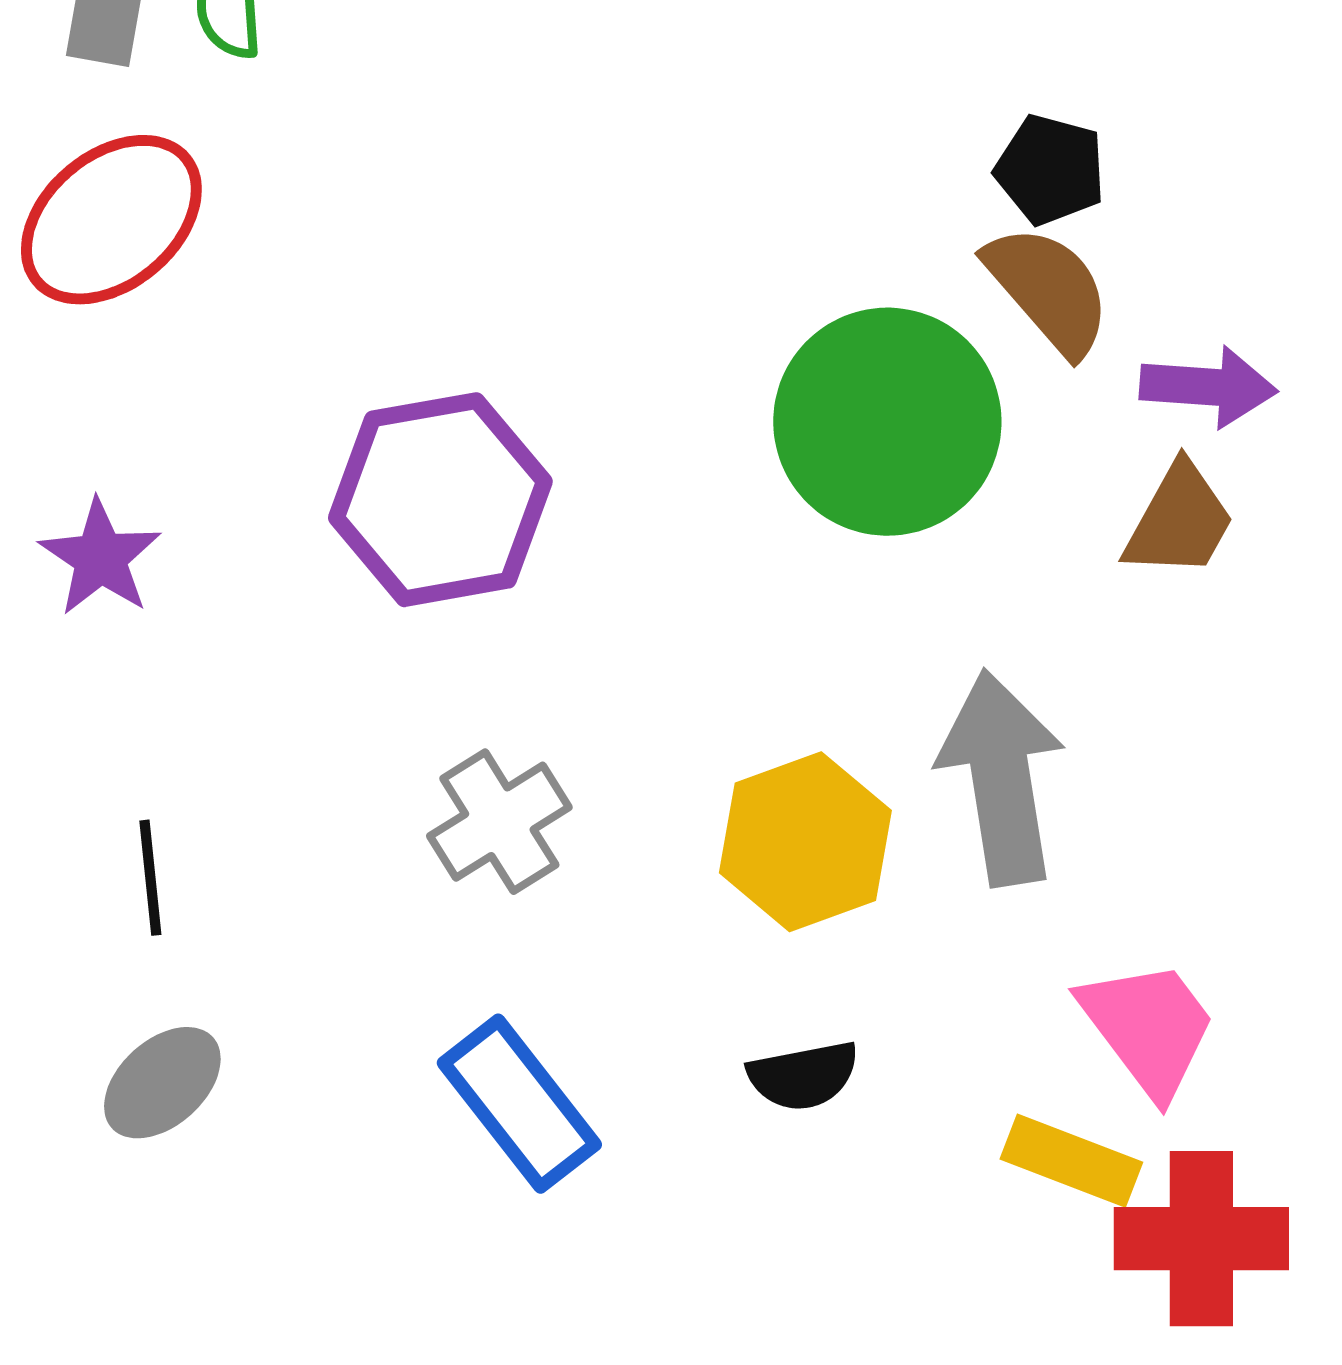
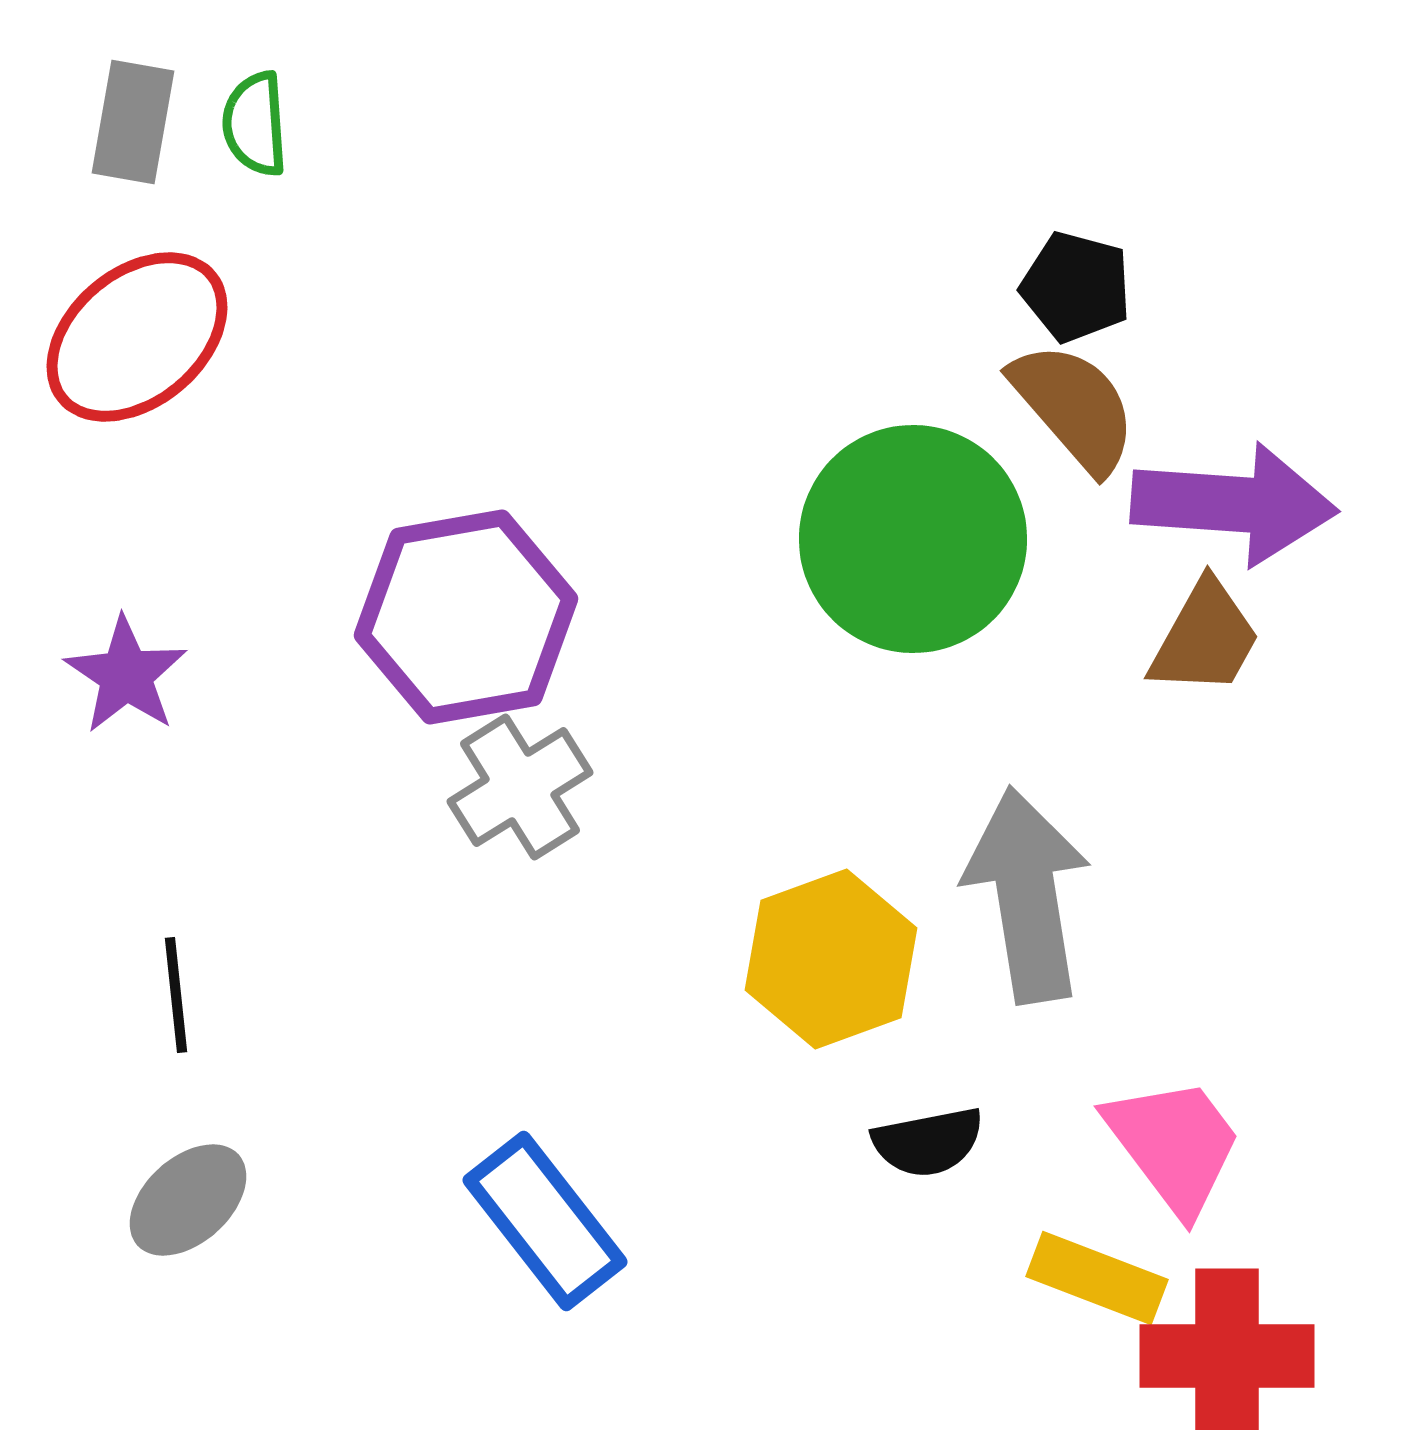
purple arrow: (1208, 387) -> (1234, 504), size x1.5
gray cross: (499, 822) -> (520, 787), moved
black semicircle: (803, 1076) -> (928, 1142), moved

